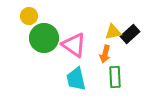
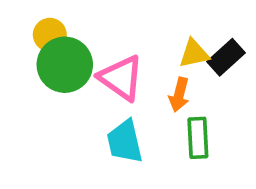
yellow circle: (29, 16) -> (50, 35), moved

